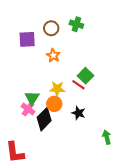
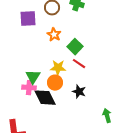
green square: (86, 76) -> (75, 47), moved
pink cross: (28, 109) -> (29, 88), turned -32
black diamond: (44, 119) -> (45, 98), turned -70

